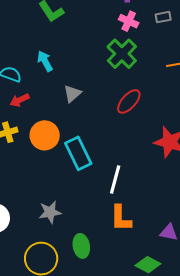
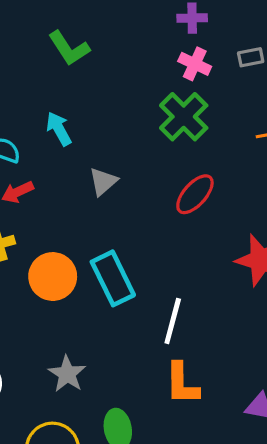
orange circle: (45, 135) -> (53, 277), moved
gray star: (50, 212) -> (67, 374), turned -30

